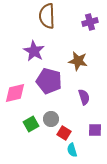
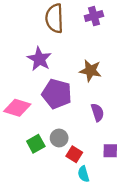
purple cross: (90, 22) -> (94, 16), moved
pink diamond: (15, 93) -> (17, 108), turned 30

